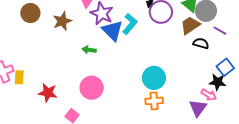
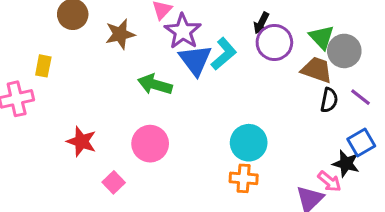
brown trapezoid: (190, 25) -> (317, 70), turned 45
purple line: (220, 31) -> (361, 97), moved
black semicircle: (201, 43) -> (329, 100), turned 77
green arrow: (89, 50) -> (155, 84), size x1.5
yellow rectangle: (19, 77) -> (43, 66), moved

